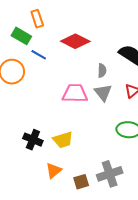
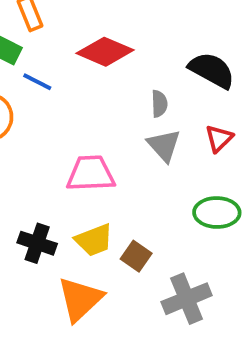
pink trapezoid: (75, 93) -> (91, 174), moved
orange triangle: (54, 170) -> (80, 299), size x1.5
brown square: (81, 182) -> (136, 256), moved, turned -35

